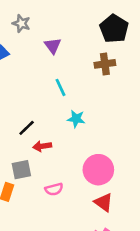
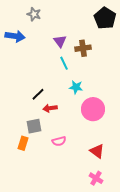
purple triangle: (53, 46) -> (60, 41), moved
brown cross: (105, 64) -> (83, 48), moved
pink circle: (98, 170) -> (93, 109), moved

